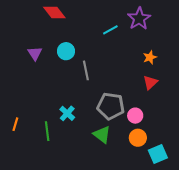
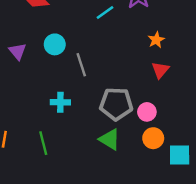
cyan cross: (67, 113) -> (60, 102), moved, turned -35
cyan square: (158, 154) -> (180, 155), turned 30

